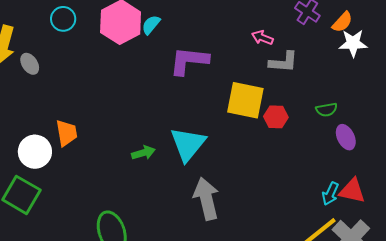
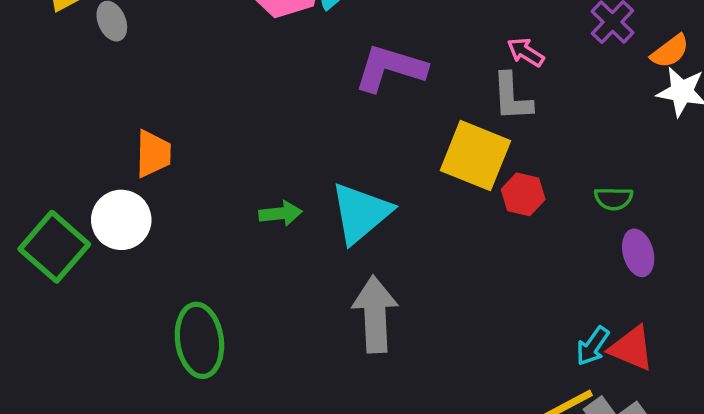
gray L-shape: (283, 62) -> (512, 97), moved, turned 72
white circle: (35, 152) -> (121, 220), moved

